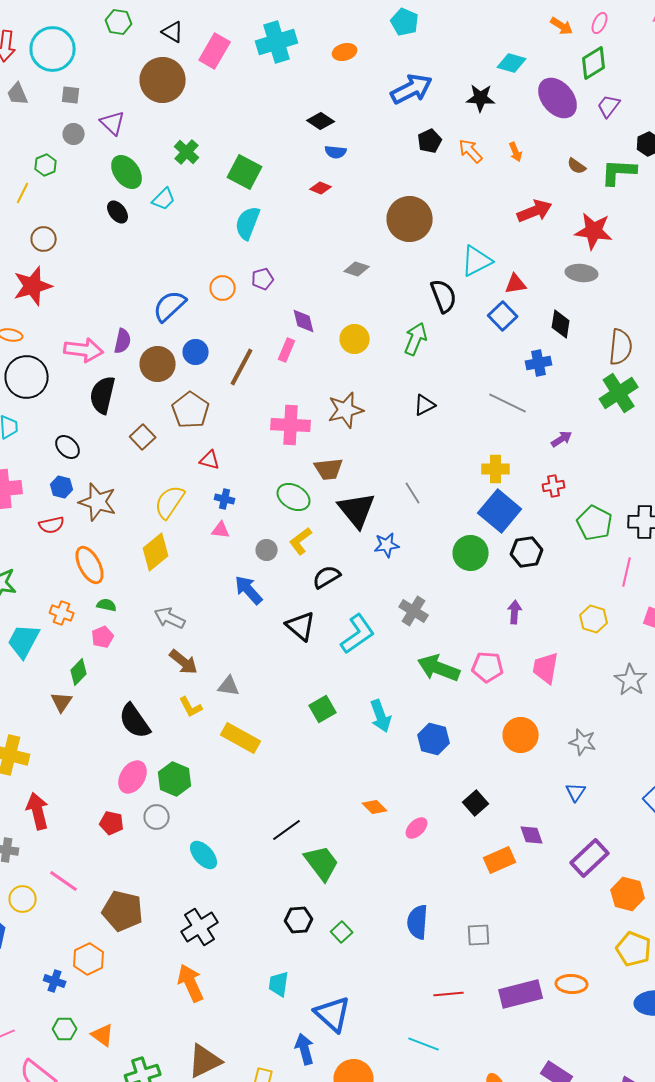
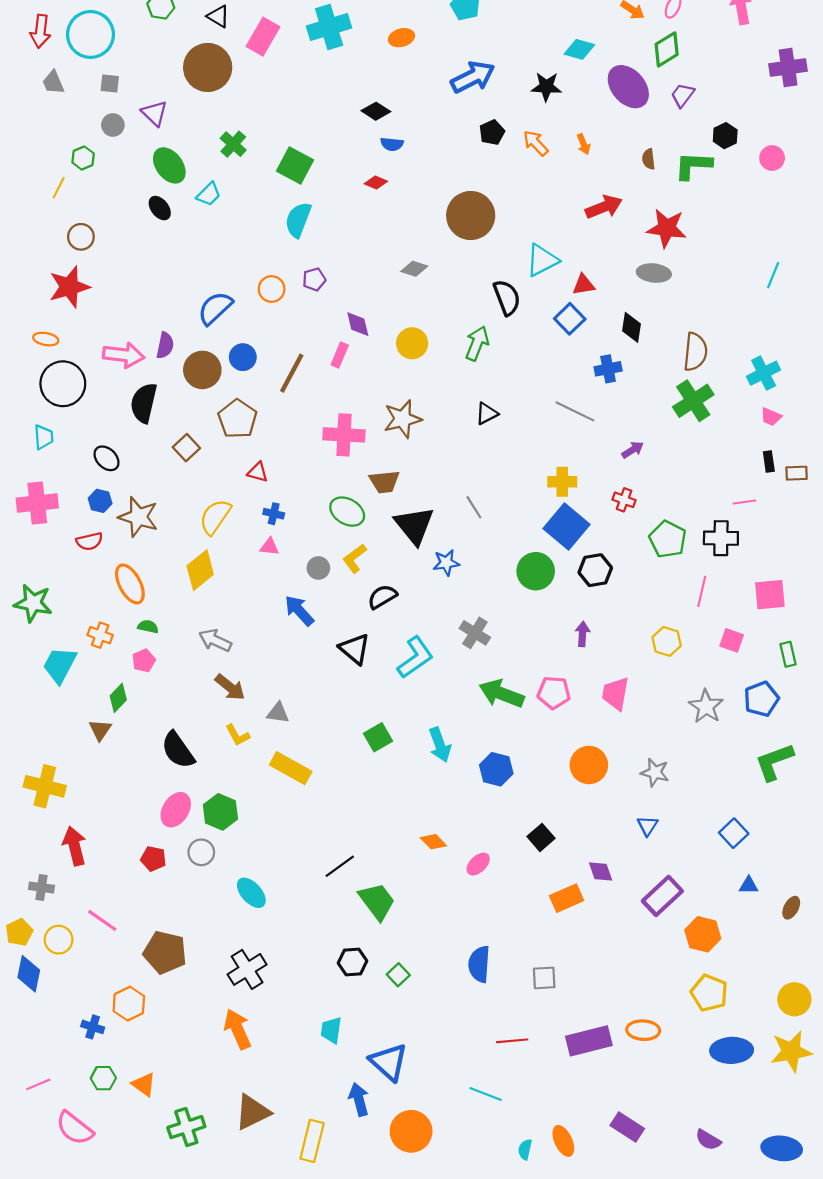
brown semicircle: (577, 166) -> (649, 159), turned 48
red cross: (554, 486) -> (624, 500), turned 30

